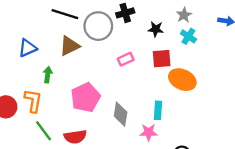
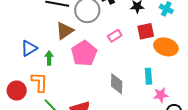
blue triangle: (28, 48) -> (29, 48), moved
pink pentagon: (86, 97) -> (84, 53), moved
pink star: (149, 132) -> (161, 95), moved

